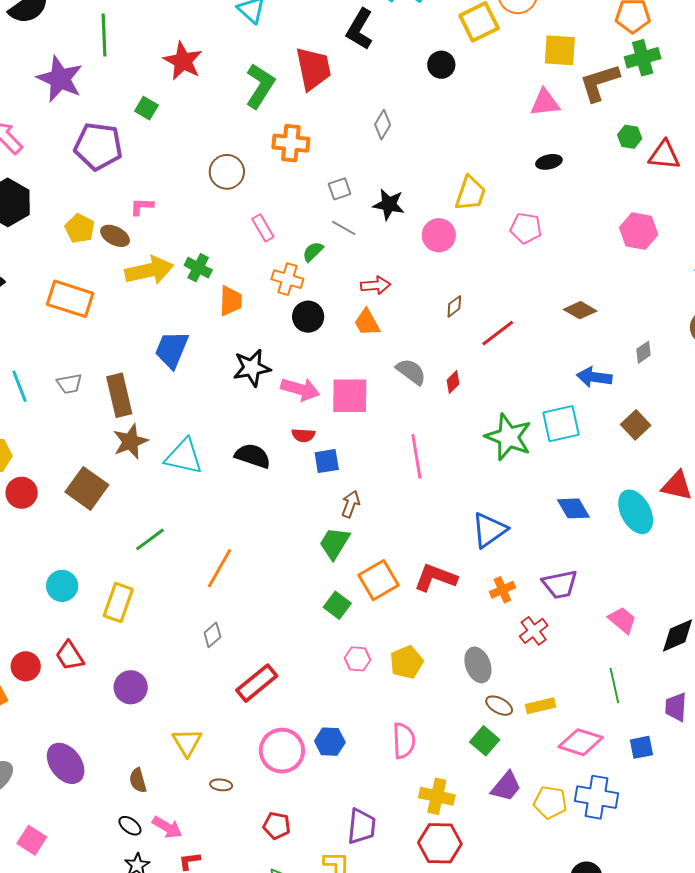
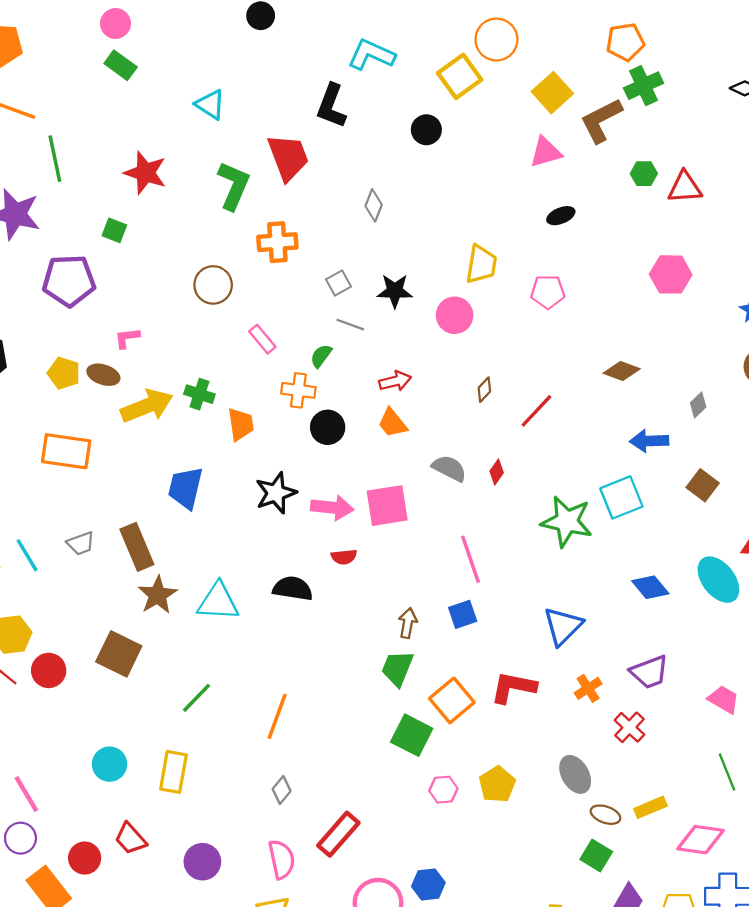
yellow square: (560, 50) -> (552, 93), turned -36
blue square: (327, 461) -> (463, 614), moved
green square: (337, 605) -> (412, 735), size x1.4
pink semicircle: (404, 741) -> (282, 859), moved

